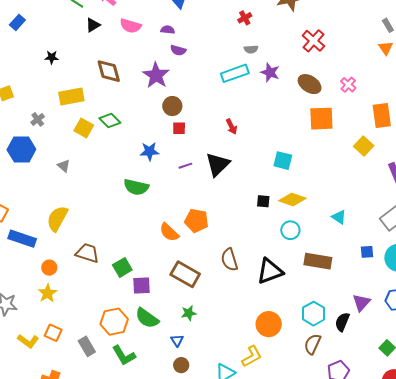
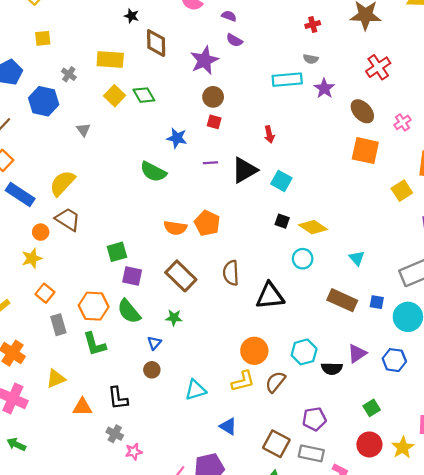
black star: (52, 57) -> (131, 16), moved
gray cross: (38, 119) -> (69, 74), turned -32
cyan square: (283, 161) -> (281, 181), moved
orange semicircle: (169, 232) -> (175, 228), turned -50
brown trapezoid: (87, 253) -> (68, 219), moved
brown rectangle: (318, 261) -> (342, 300), moved
black semicircle: (342, 322) -> (332, 369), turned -126
orange square: (53, 333) -> (45, 293), moved
brown semicircle: (313, 344) -> (275, 382), moved
yellow L-shape: (252, 356) -> (243, 381), moved

